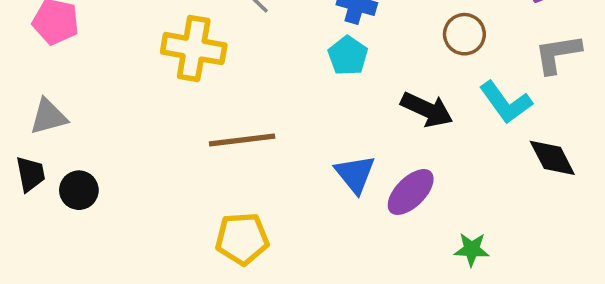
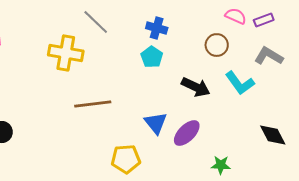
gray L-shape: (558, 54) -> (269, 56), turned 40
black diamond: (552, 158) -> (273, 135), moved
yellow pentagon: (242, 239) -> (126, 159), moved

